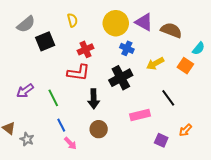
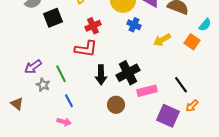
black cross: (121, 78) -> (128, 73), moved
black line: (168, 98) -> (181, 85), moved
brown circle: (99, 129) -> (116, 105), moved
gray star: (27, 139) -> (43, 85), moved
purple square: (161, 140) -> (168, 116), size x1.6
pink arrow: (70, 143) -> (64, 122), moved, turned -32

